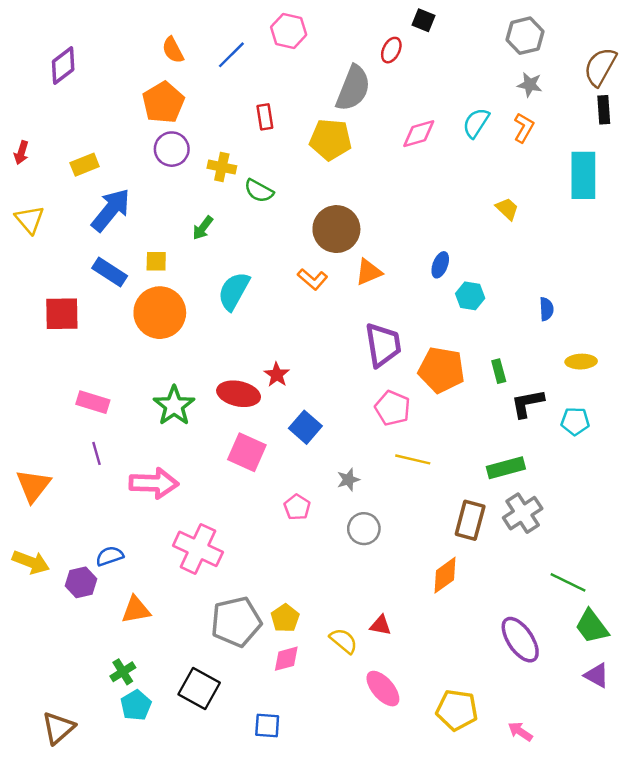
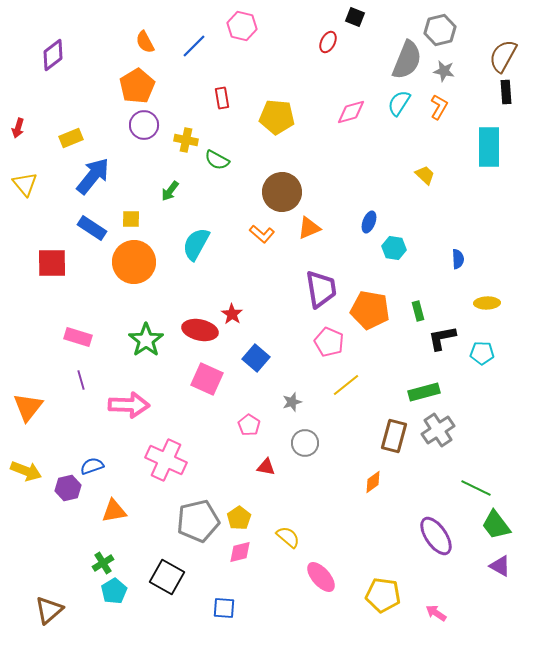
gray semicircle: (353, 88) -> (407, 60), moved
yellow line: (413, 459) -> (346, 385), turned -52
orange diamond: (445, 575) -> (373, 482), size x0.7
red triangle: (381, 625) -> (266, 467), moved

